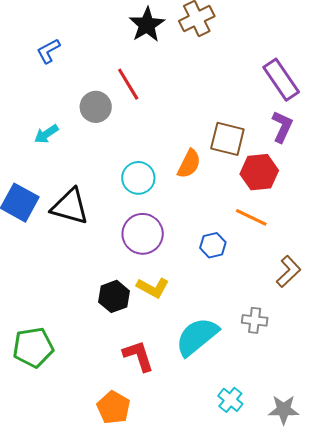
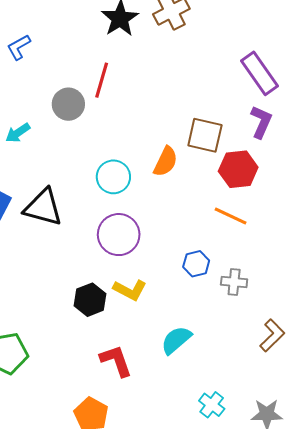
red line: (128, 84) -> (102, 80), turned 48
blue hexagon: (213, 245) -> (196, 264), moved
brown L-shape: (288, 272) -> (272, 335), moved
gray cross: (255, 320) -> (234, 282), moved
cyan semicircle: (197, 337) -> (176, 340), size x0.7

